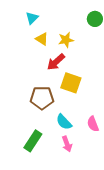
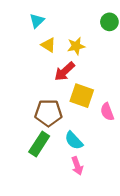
pink semicircle: (93, 124) -> (107, 112), moved
green rectangle: (33, 141) -> (39, 144), moved

